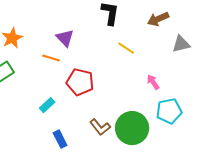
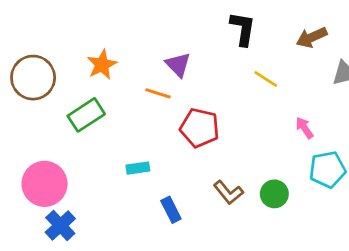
cyan rectangle: (47, 105) -> (138, 168), moved, turned 35
green circle: (132, 128) -> (274, 194), size x0.6

